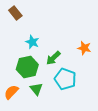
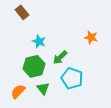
orange star: (84, 48) -> (91, 37), moved

